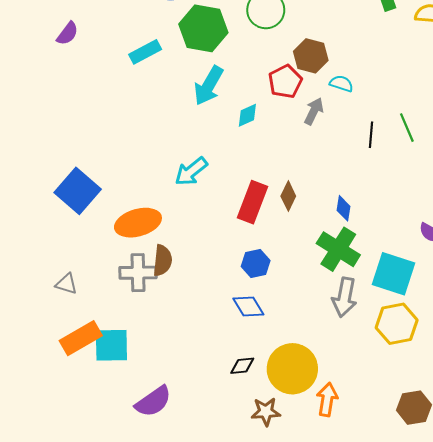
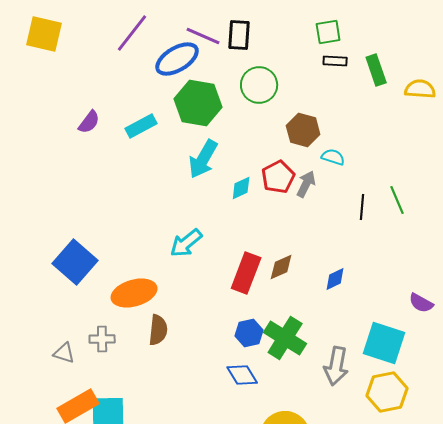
purple semicircle: (67, 33) -> (89, 122), moved
red pentagon: (285, 82) -> (278, 177), moved
brown diamond: (288, 196) -> (281, 267), turned 40
blue diamond: (343, 208) -> (335, 279), turned 55
green cross: (338, 249) -> (285, 338), moved
gray cross: (138, 273) -> (102, 339), moved, size x0.7

